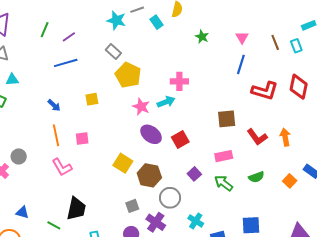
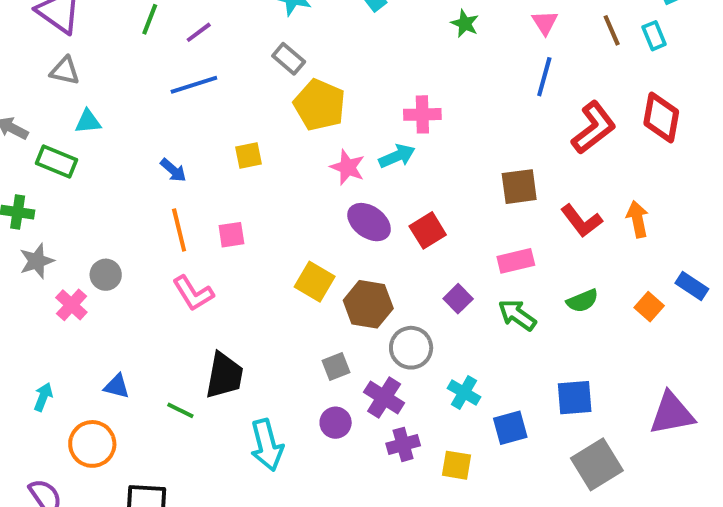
red L-shape: (265, 91) -> (594, 128), turned -52

